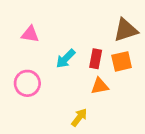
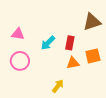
pink triangle: (30, 34) -> (18, 34), moved
orange square: (122, 61) -> (93, 56), moved

